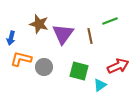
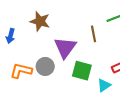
purple triangle: (63, 34) -> (65, 48), moved
orange L-shape: (21, 59) -> (21, 71), moved

